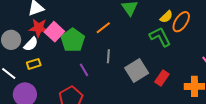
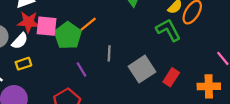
orange line: (103, 28) -> (88, 24), moved
pink square: (54, 32) -> (47, 26), turned -36

